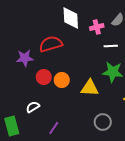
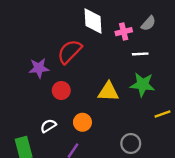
red semicircle: (51, 44) -> (70, 52), turned -30
orange circle: (62, 80) -> (82, 122), moved
yellow triangle: (90, 88) -> (108, 92), moved

